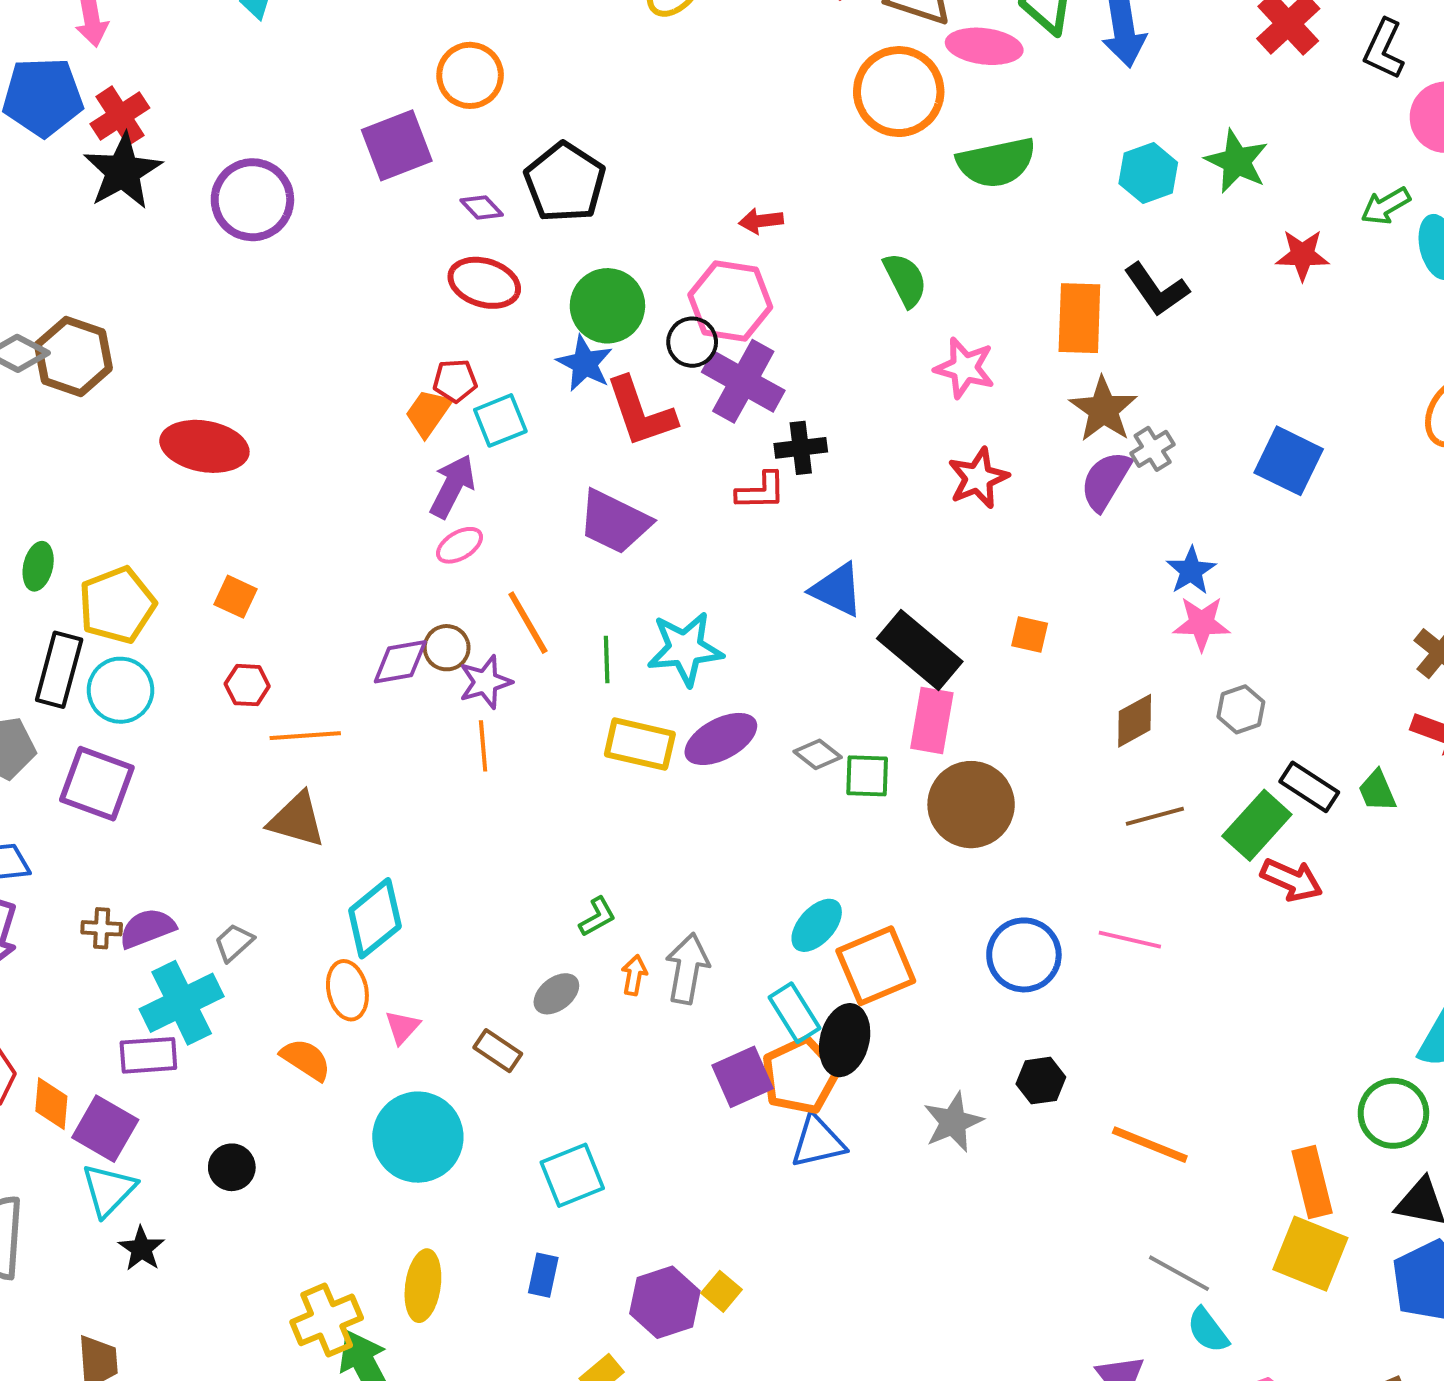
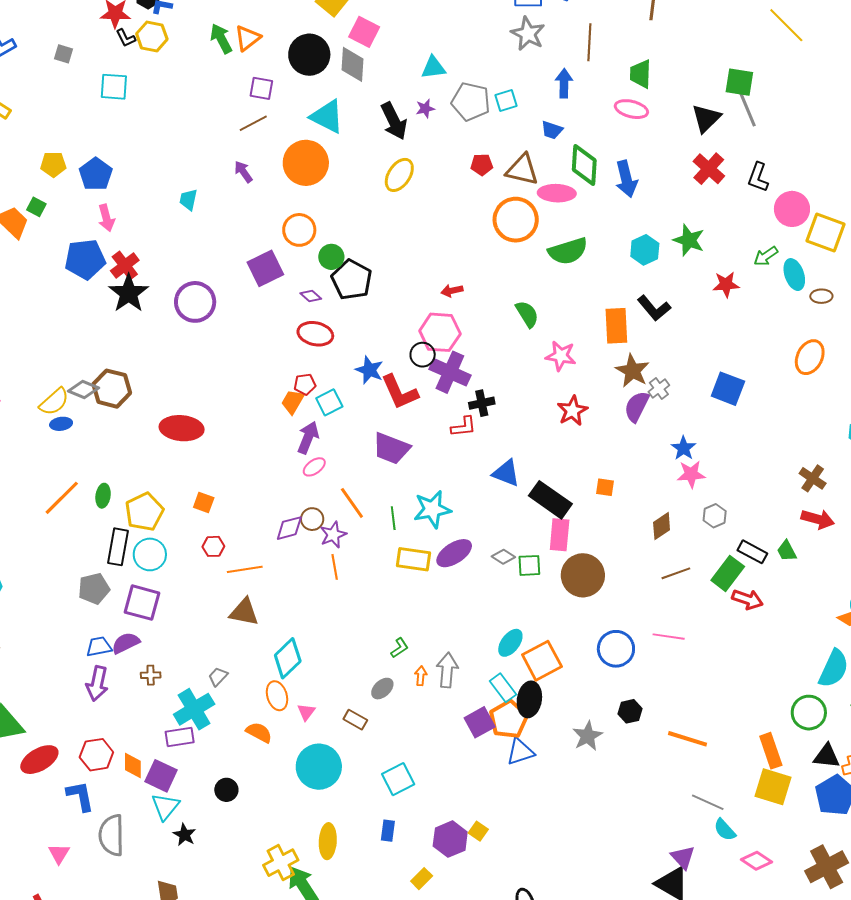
green circle: (607, 306) -> (331, 257), moved, size x0.7
purple semicircle: (147, 928) -> (126, 643), moved

